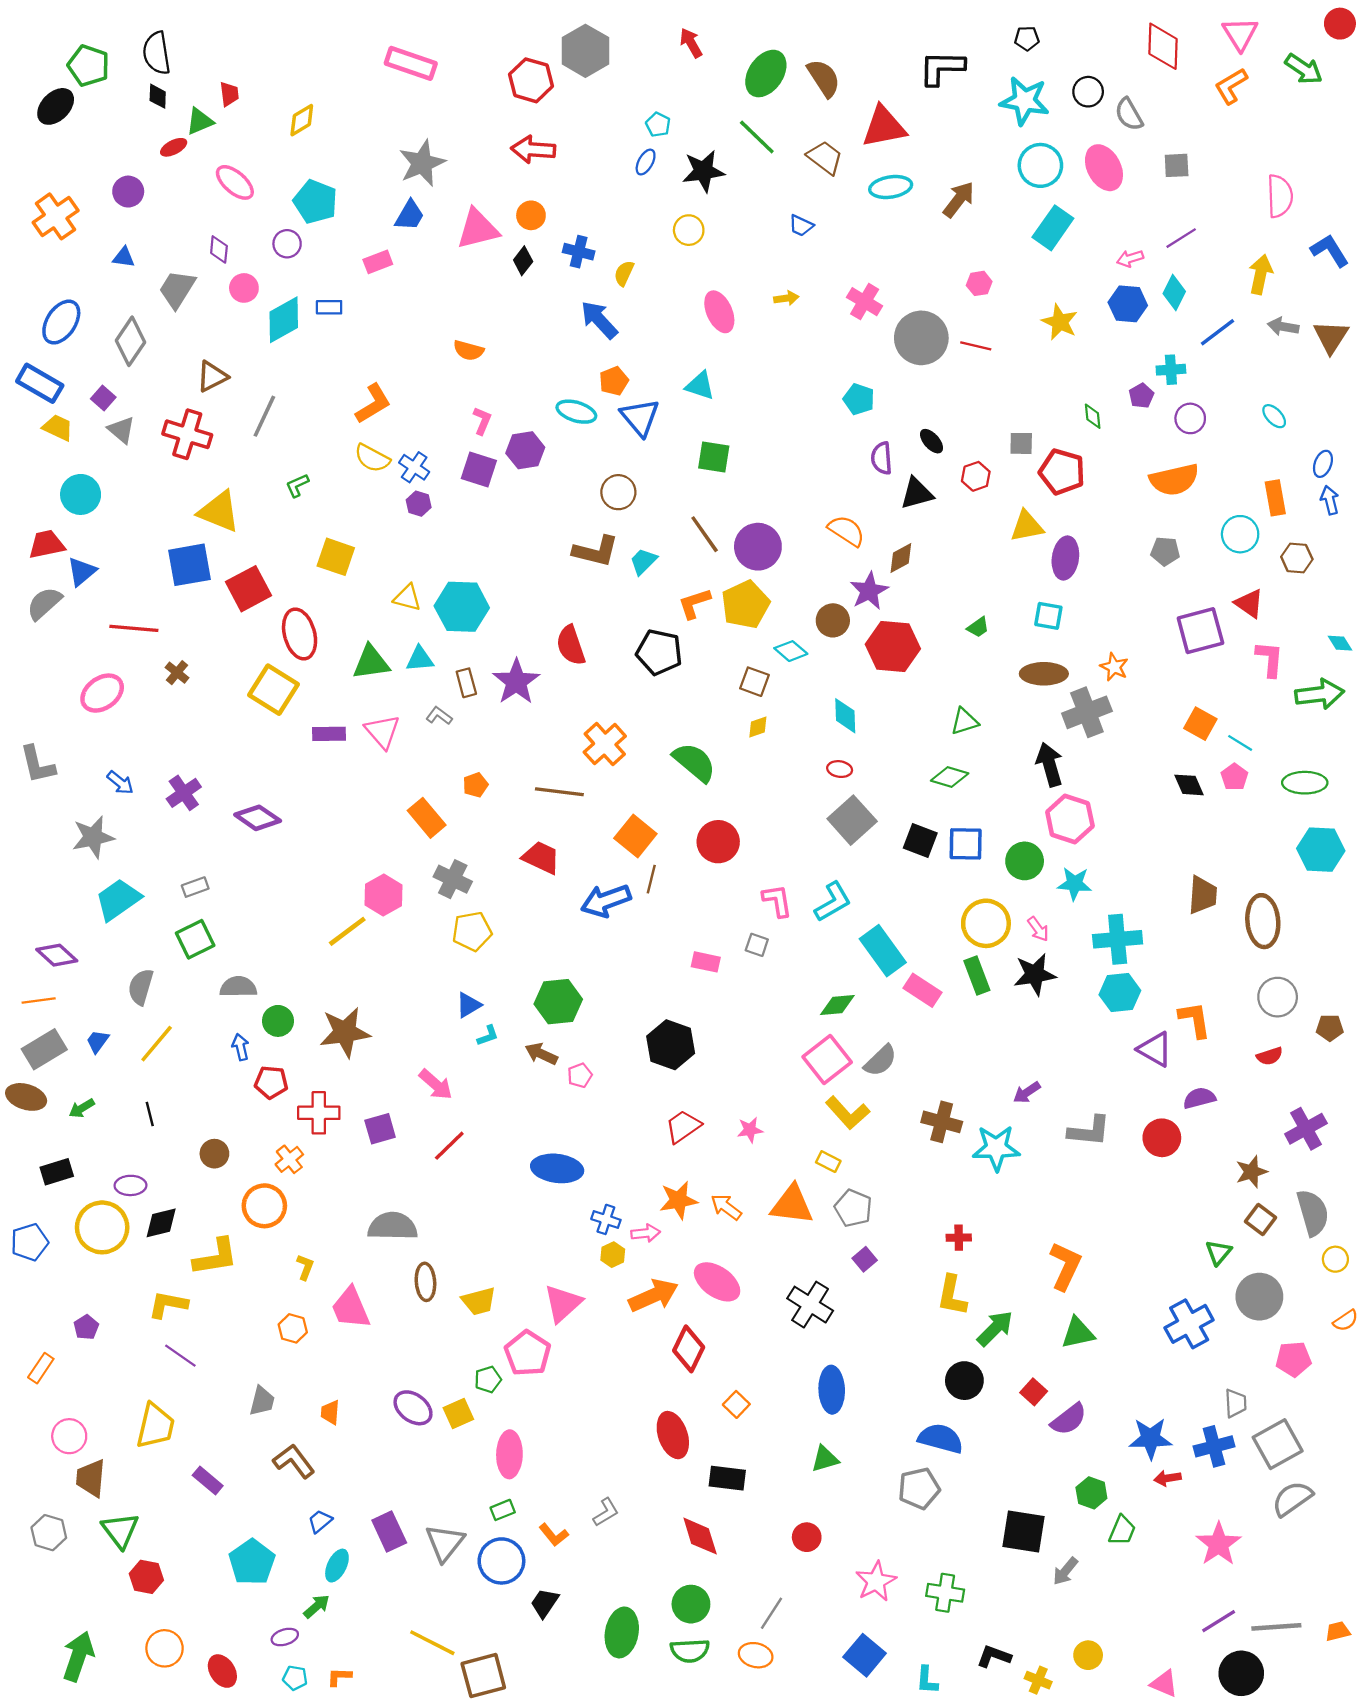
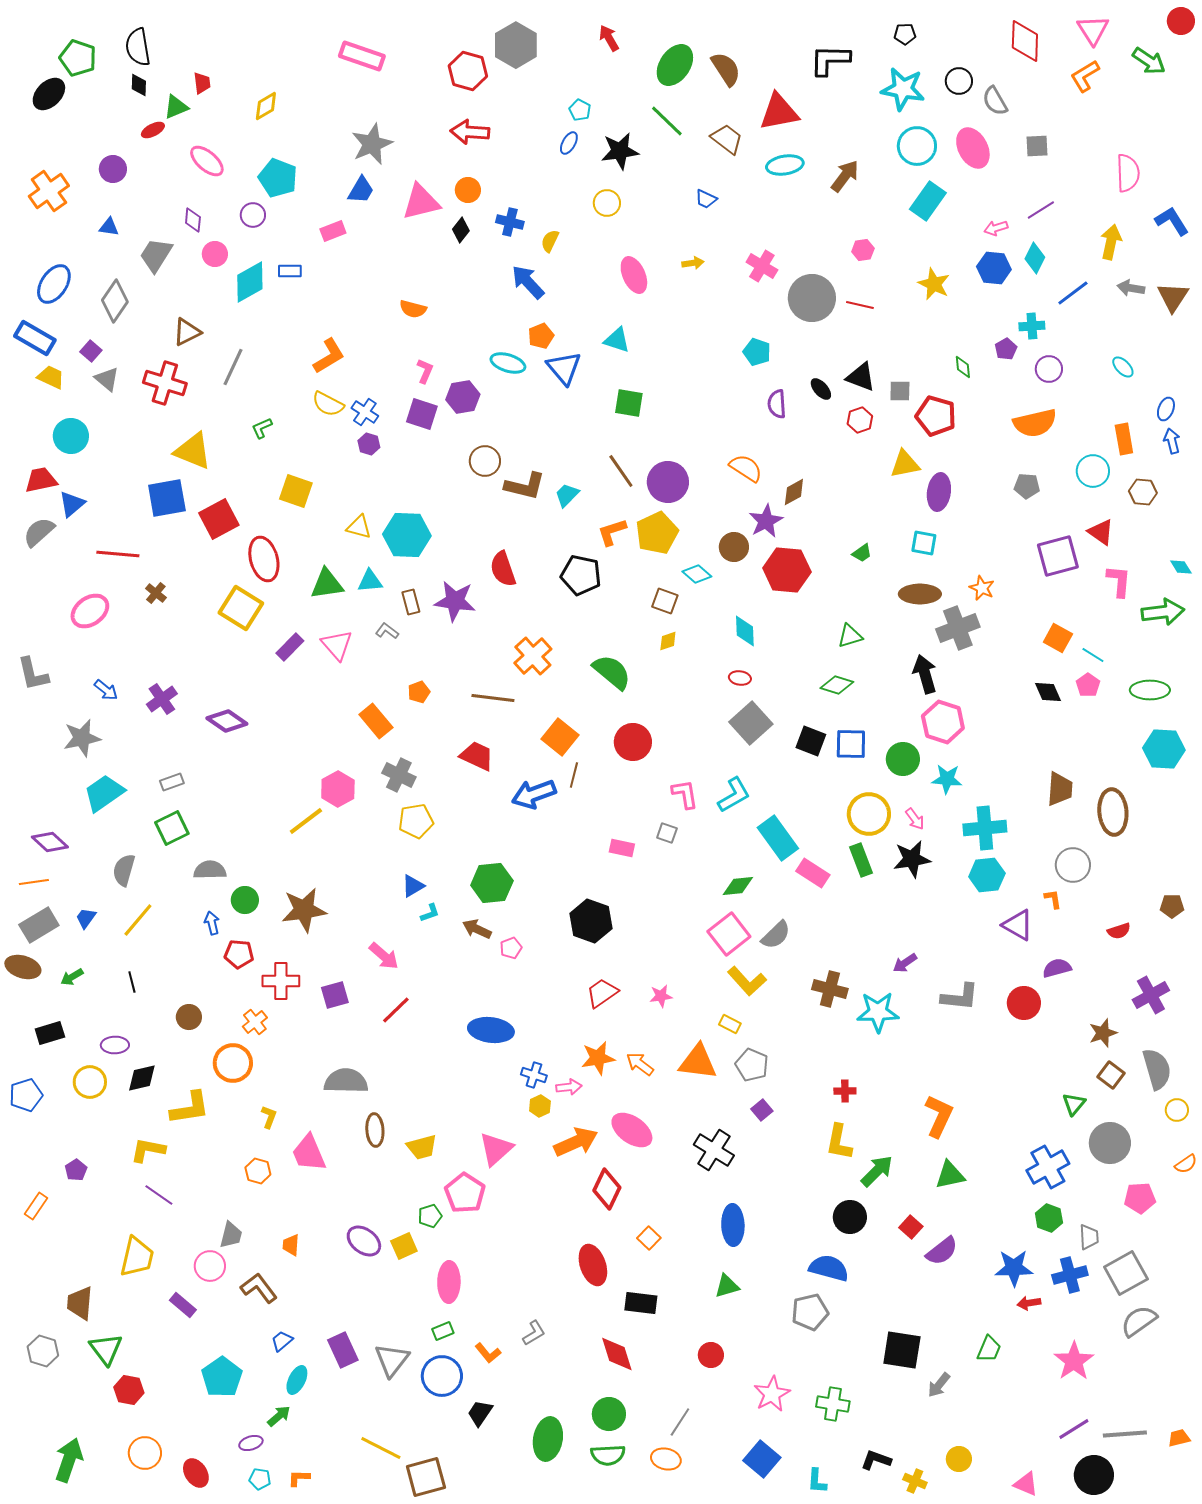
brown circle: (618, 492) -> (485, 461), moved
black triangle: (917, 493) -> (861, 377), moved, turned 36
purple star: (516, 682) -> (455, 601), turned -30
purple rectangle: (329, 734) -> (290, 647), turned -44
gray circle: (1278, 997) -> (1073, 865), moved
orange L-shape: (1195, 1020) -> (1053, 899), size x0.6
yellow circle: (102, 1227) -> (90, 1082), size x0.7
pink circle: (69, 1436) -> (210, 1266), moved
green hexagon: (1091, 1493) -> (1049, 1218), moved

